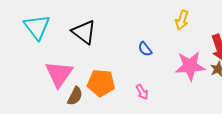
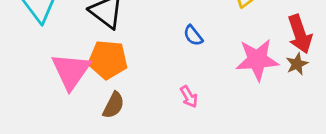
orange pentagon: (101, 83) -> (108, 60), moved
brown semicircle: (75, 96) -> (114, 105), moved

